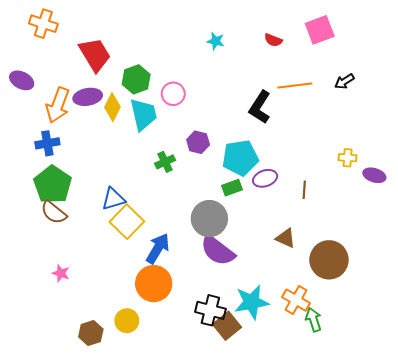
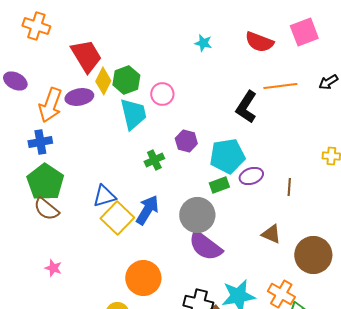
red semicircle: (273, 40) -> (259, 42), size x1.6
yellow diamond: (112, 107) -> (103, 81), moved
blue arrow: (158, 248) -> (147, 210), moved

